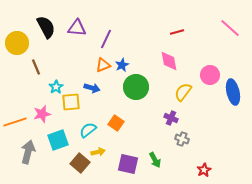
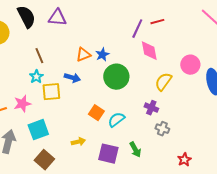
purple line: (106, 39) -> (137, 29), moved
brown line: (36, 67) -> (39, 56), moved
cyan semicircle: (88, 130) -> (116, 120), moved
brown square: (80, 163) -> (44, 160), moved

